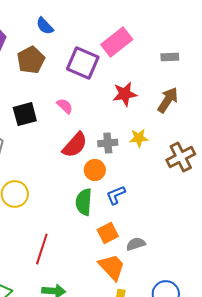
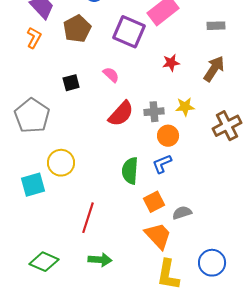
red star: (125, 94) -> (171, 63), size x0.7
black square: (25, 114) -> (71, 83), size x0.7
orange circle: (95, 170) -> (168, 136), moved

